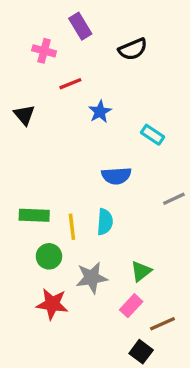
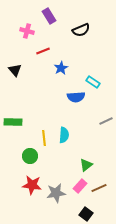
blue semicircle: (116, 176) -> (76, 97), moved
green rectangle: (34, 215) -> (13, 122), moved
gray star: (92, 278) -> (56, 193), moved
brown line: (162, 324) -> (99, 188), moved

